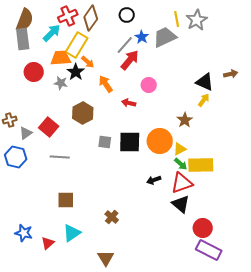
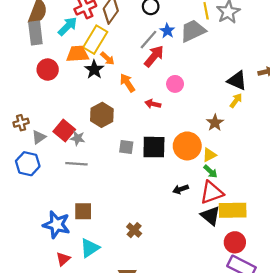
gray star: (61, 83) -> (78, 138), moved
yellow rectangle: (201, 165) -> (233, 210), moved
blue star: (24, 233) -> (57, 225), moved, size x1.4

